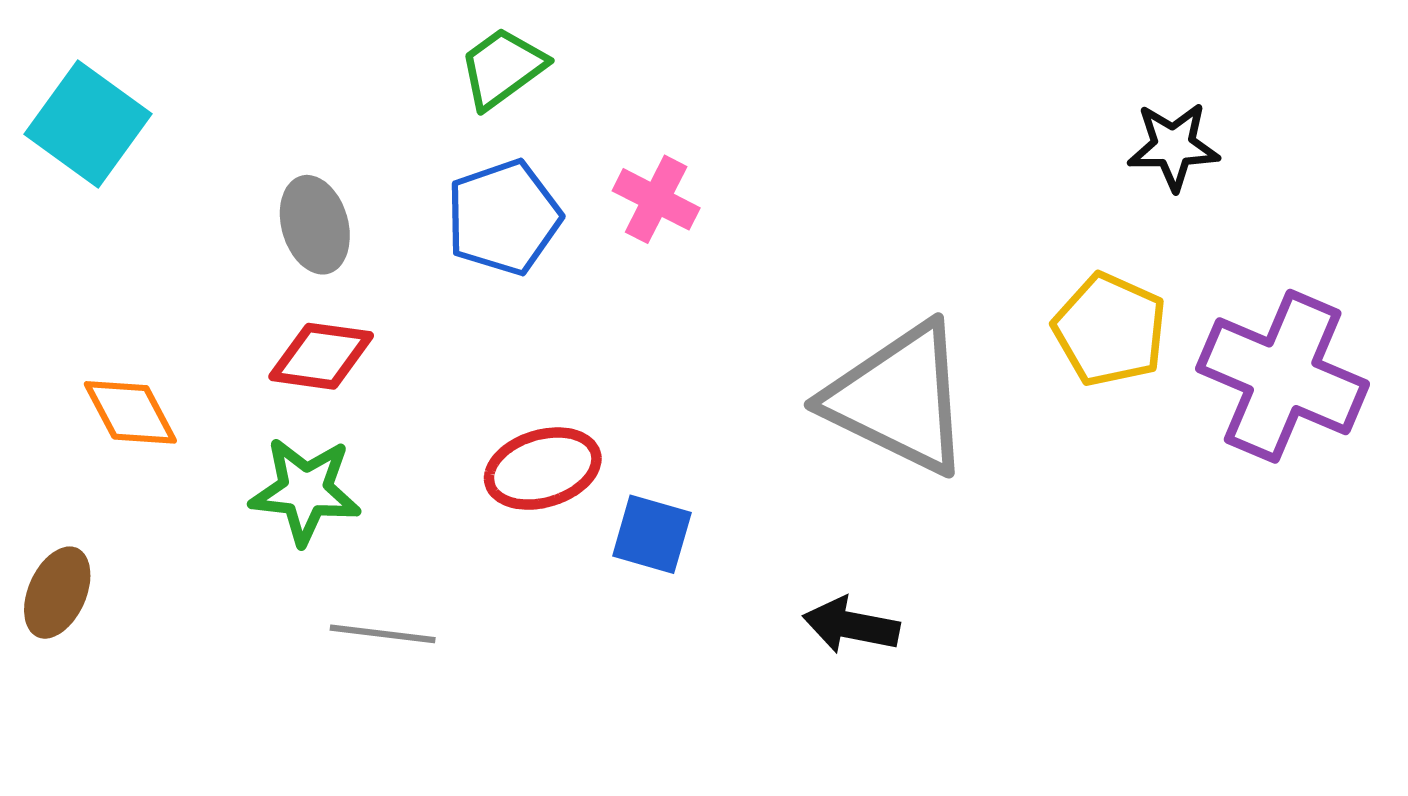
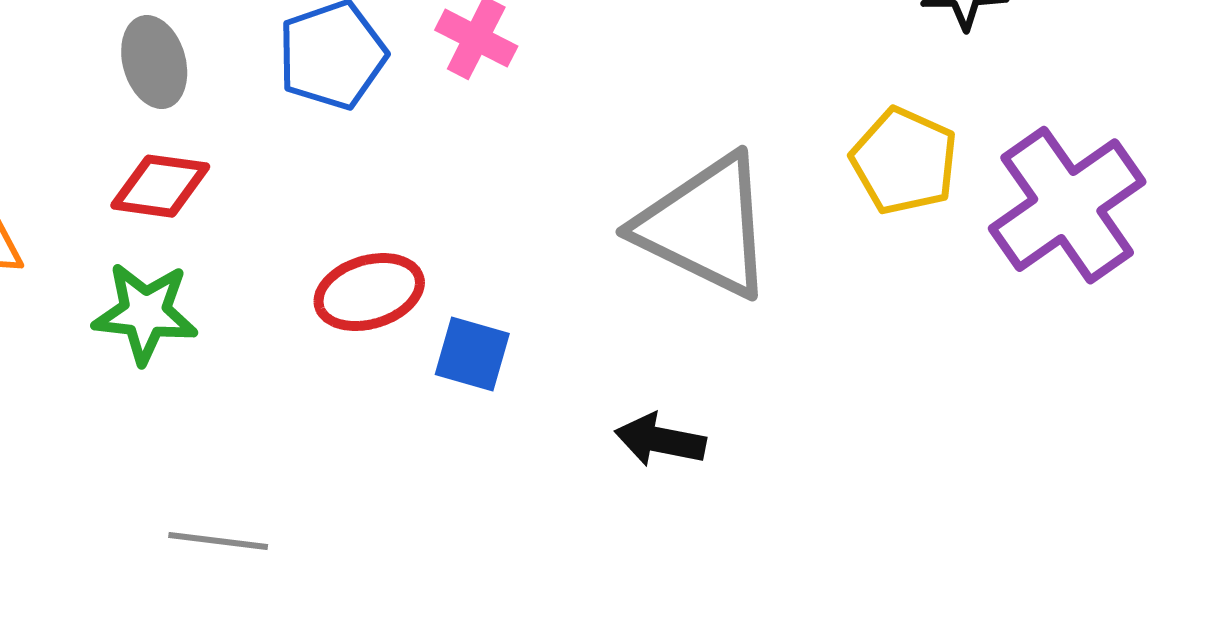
purple cross: (1283, 376) -> (1067, 205), turned 32
gray line: (383, 634) -> (218, 541), moved

